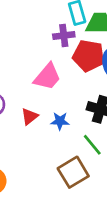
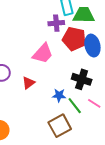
blue star: (60, 121) -> (59, 95), moved

